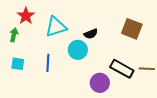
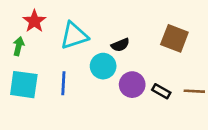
cyan square: (18, 64) -> (24, 85), size x1.6
black rectangle: (122, 69) -> (161, 91), size x0.6
purple circle: (100, 83) -> (132, 85), moved

